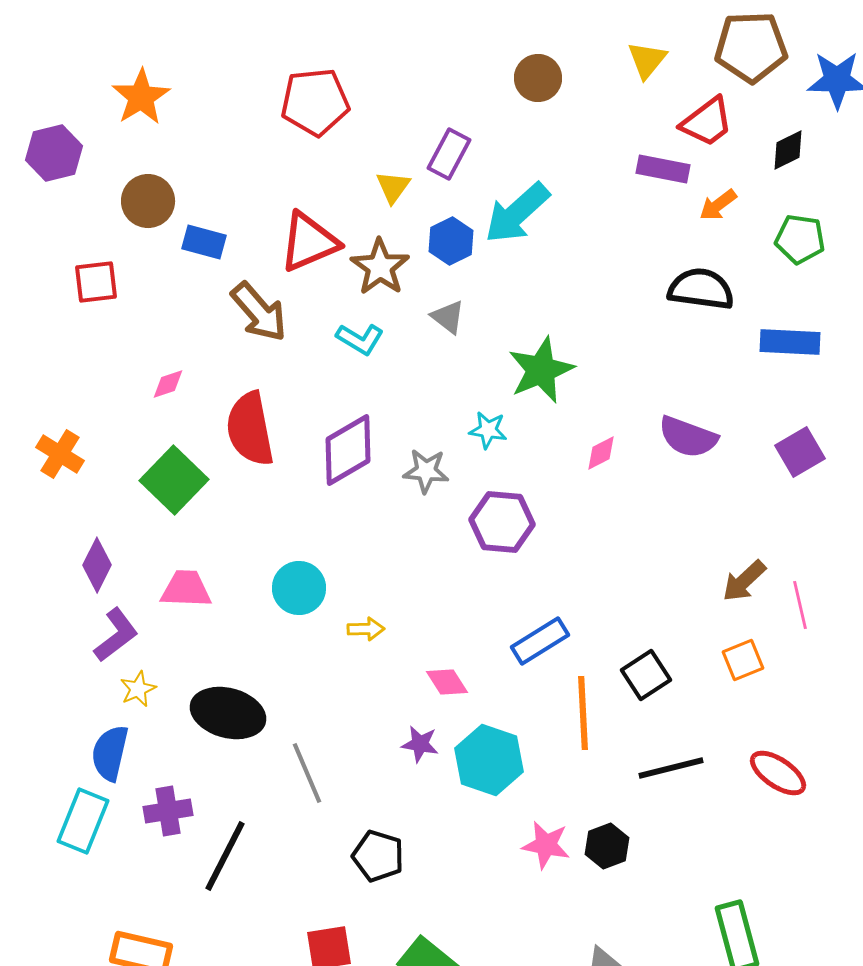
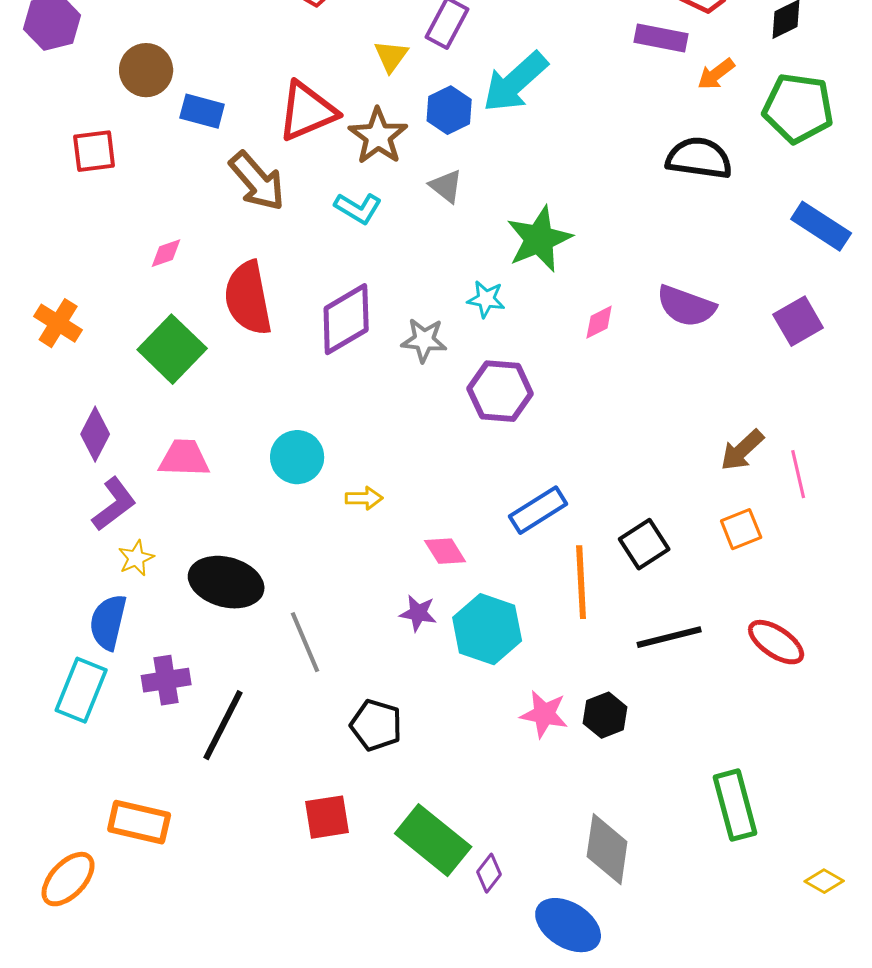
green pentagon: (800, 239) -> (798, 108), size x1.4
blue rectangle: (790, 342) -> (821, 226), moved, turned 30

